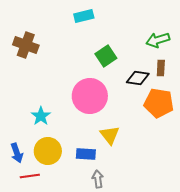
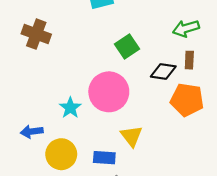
cyan star: (41, 116) -> (70, 108), moved
blue arrow: (17, 153) -> (32, 132), moved, turned 102

